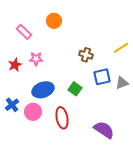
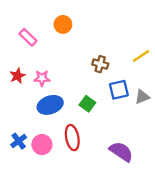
pink star: (36, 59) -> (42, 78), moved
blue cross: (12, 105) -> (19, 141), moved
pink circle: (33, 112) -> (42, 145), moved

